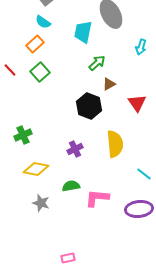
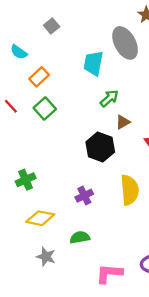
cyan semicircle: (43, 22) -> (19, 52), moved
pink L-shape: (97, 198) -> (109, 274), moved

